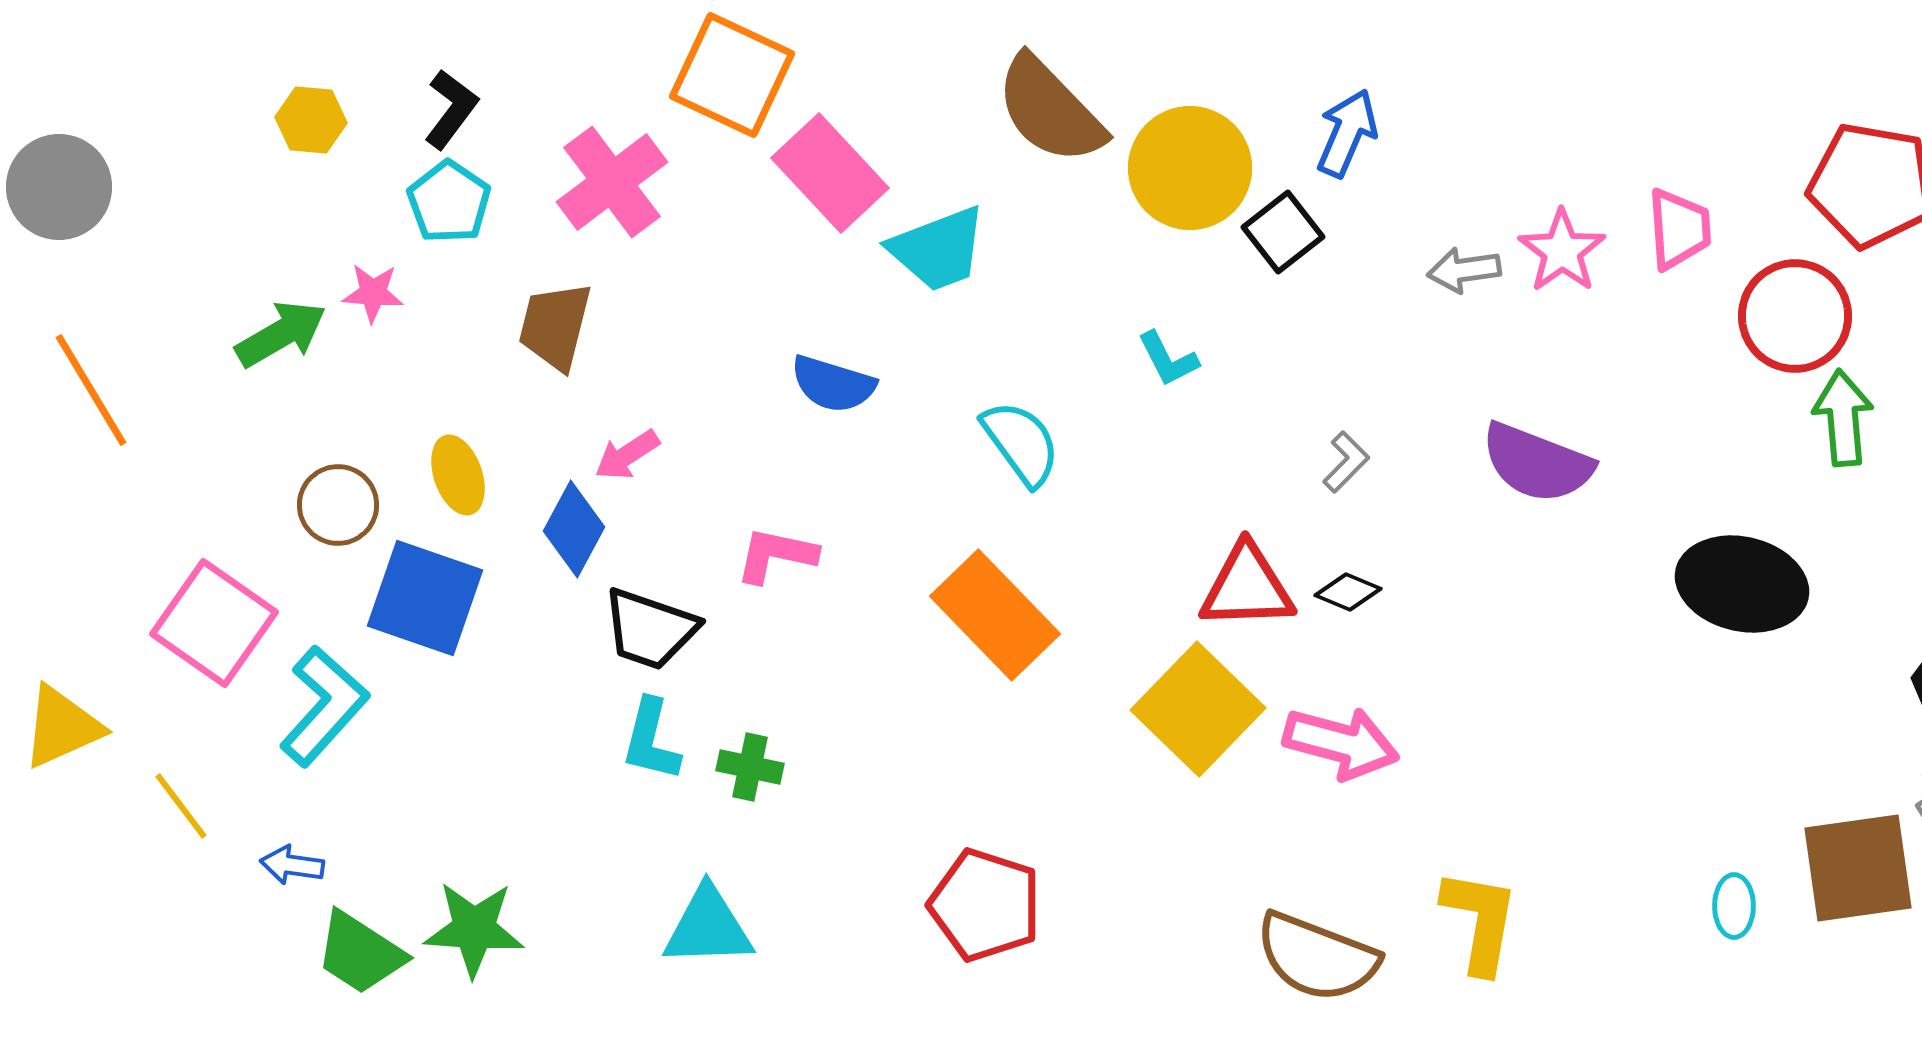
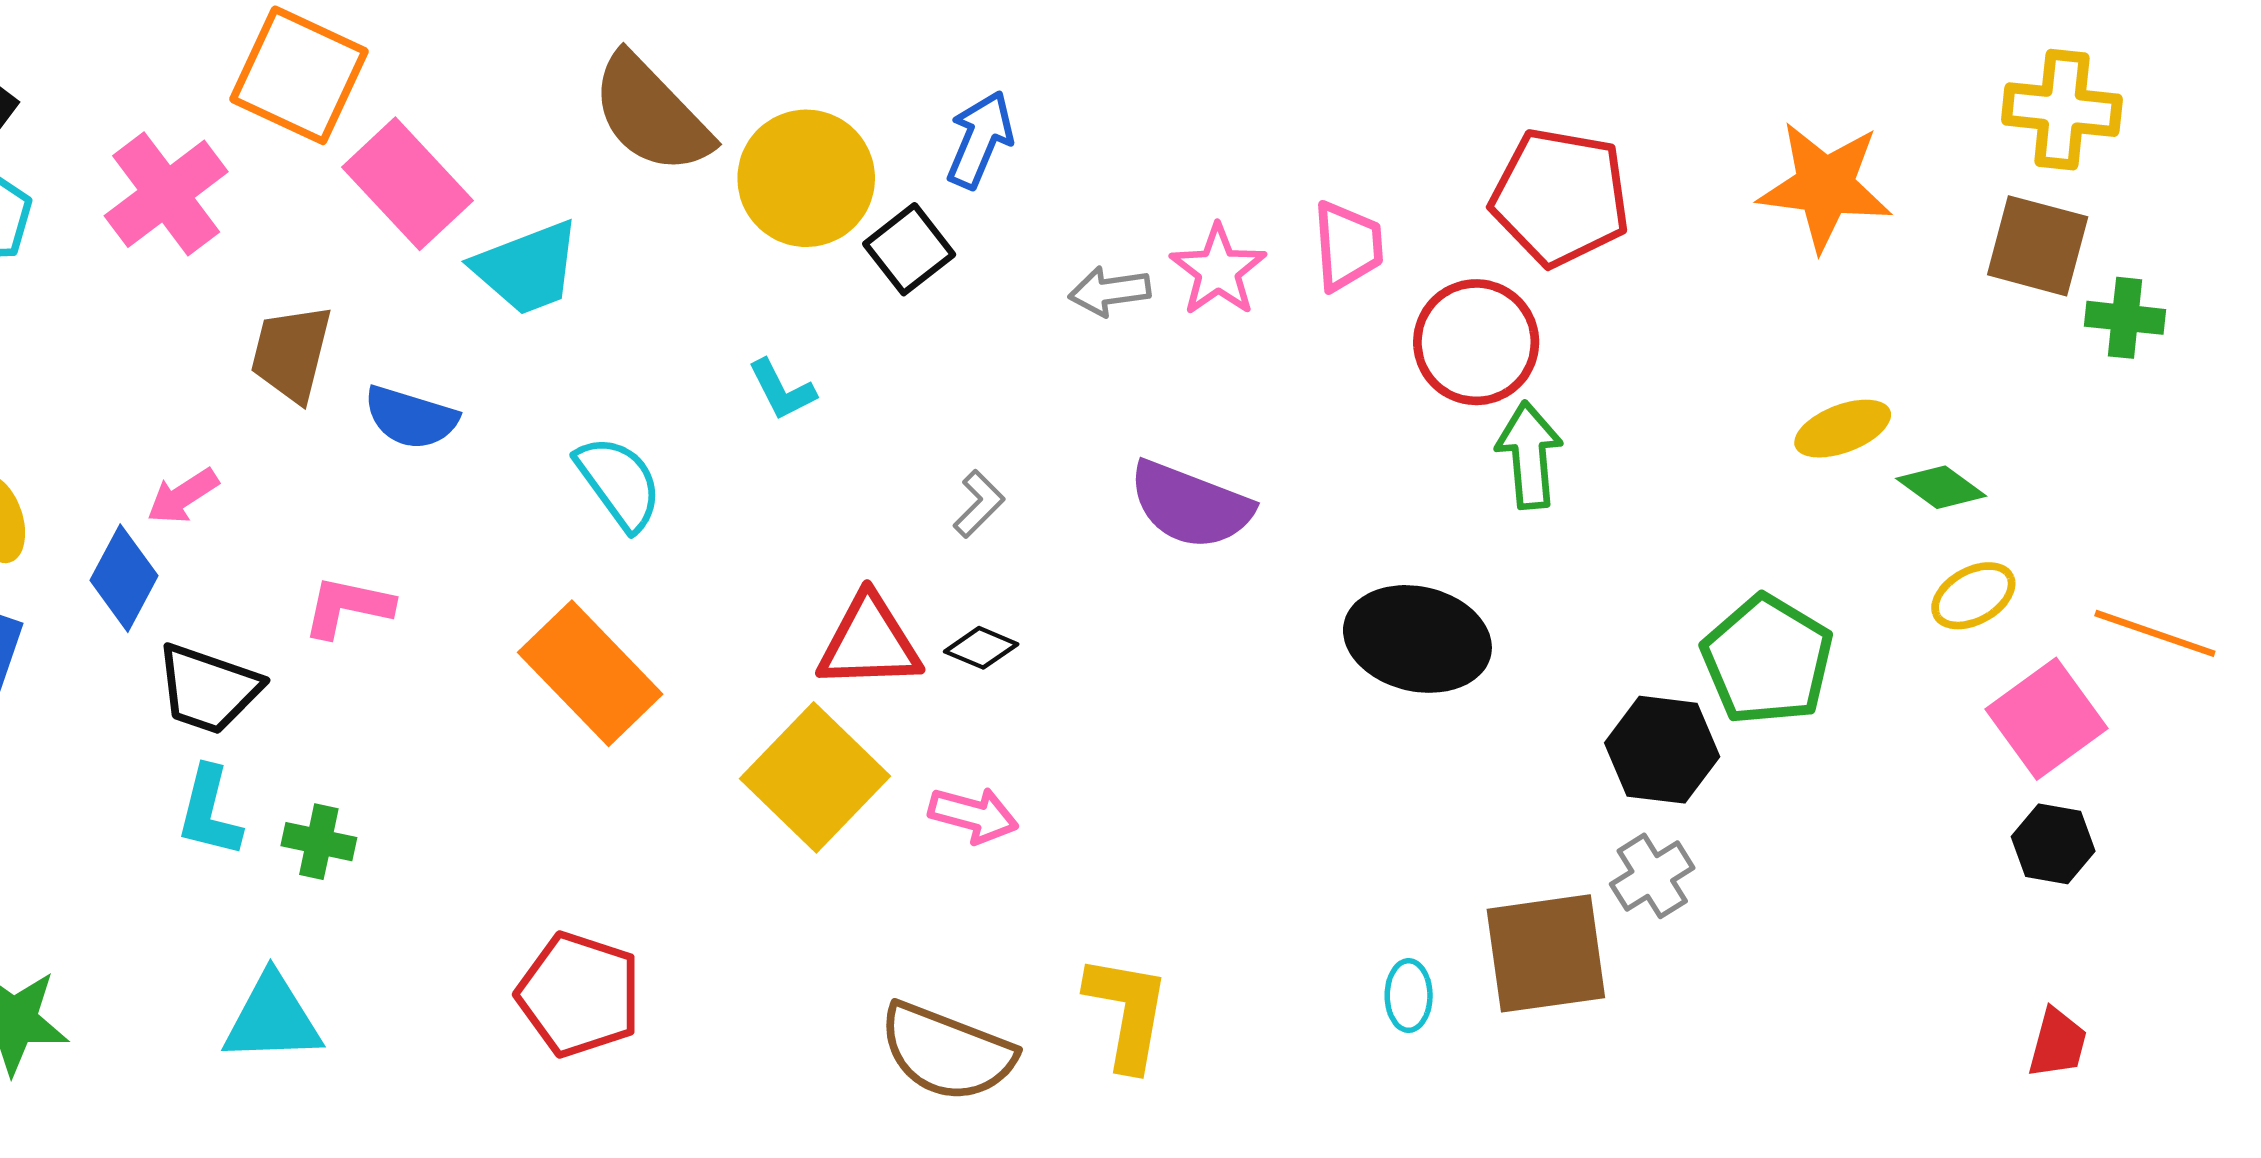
brown trapezoid: (555, 326) -> (291, 353), moved
pink arrow: (1341, 743) -> (973, 815), size x0.7

